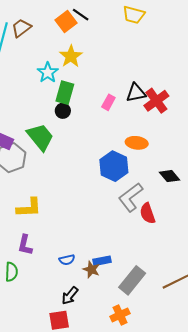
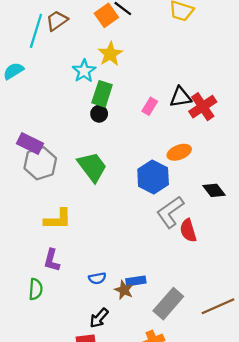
green trapezoid: (40, 137) -> (92, 167), moved
orange ellipse: (137, 143) -> (179, 152), turned -30

